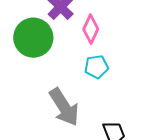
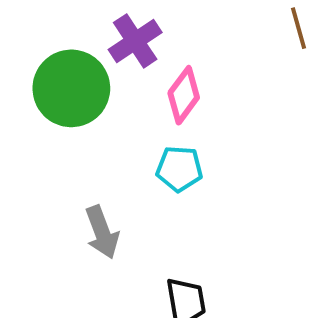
gray arrow: (64, 107) -> (102, 232), size x0.7

